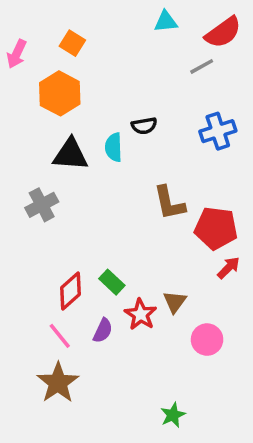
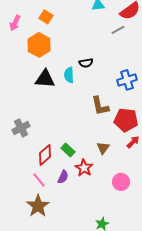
blue cross: (218, 131) -> (127, 80), moved
gray cross: (42, 205) -> (21, 128), moved
brown triangle: (175, 302) -> (103, 148), moved

